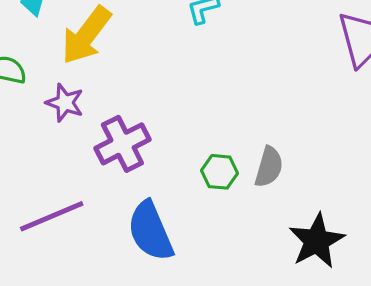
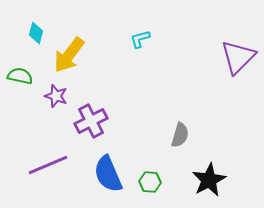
green hexagon: (220, 172) -> (150, 182), moved

